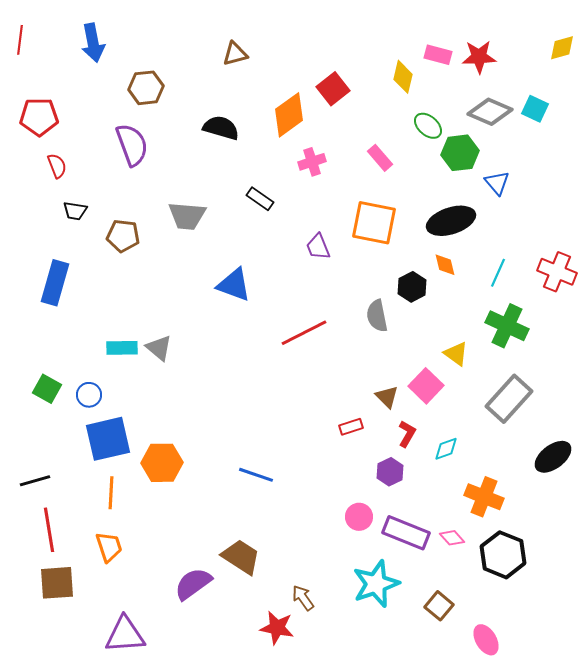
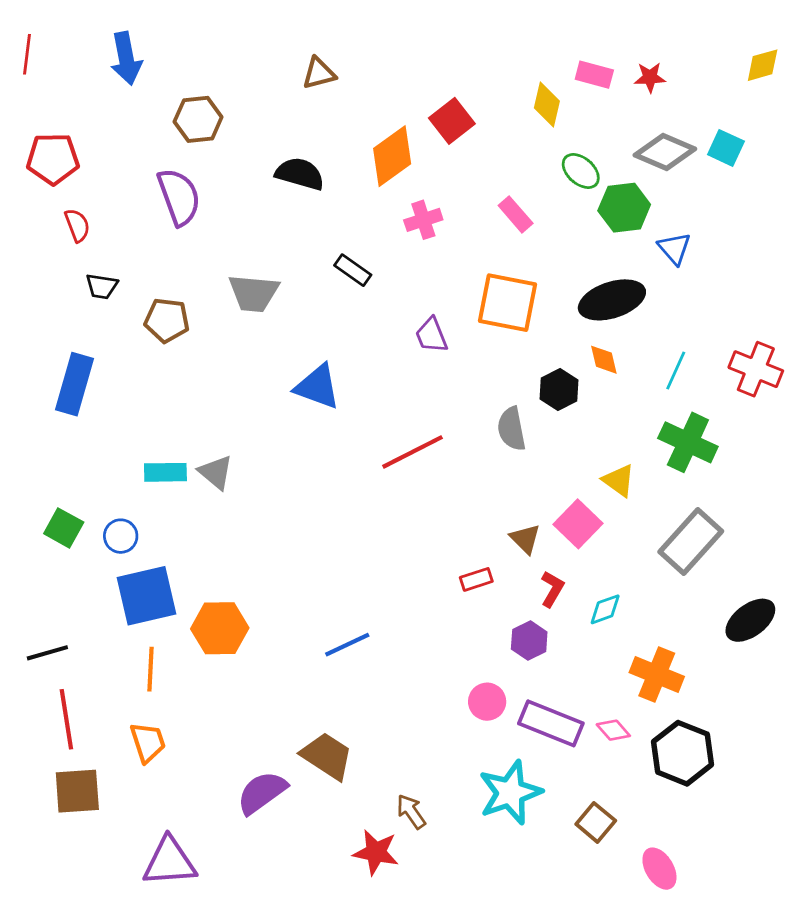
red star: (479, 57) -> (650, 77), size x0.7
blue line: (256, 475) -> (347, 645), turned -44

